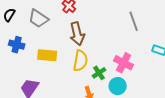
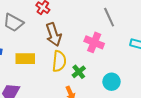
pink cross: (124, 63) -> (94, 42), moved
cyan circle: (118, 86) -> (112, 82), moved

